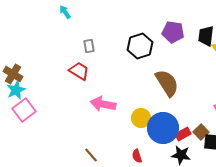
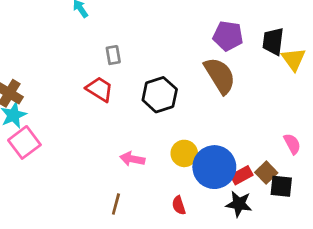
black hexagon: (140, 46) -> (160, 95), moved
brown semicircle: (167, 83) -> (220, 76), moved
pink arrow: (103, 104) -> (132, 159), moved, size x0.7
brown line: (91, 155) -> (116, 204), turned 56

